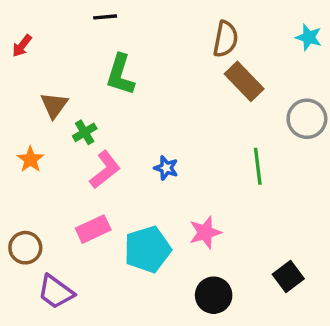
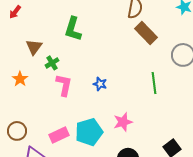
pink L-shape: (105, 170) -> (64, 85), turned -40
pink rectangle: (93, 229) -> (59, 135), moved

